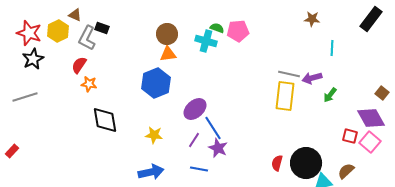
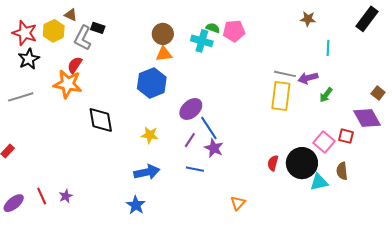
orange star: (89, 84) -> (68, 84), moved, size x1.8
pink square: (370, 142) -> (324, 142), moved
brown semicircle: (346, 171) -> (342, 171), turned -54

